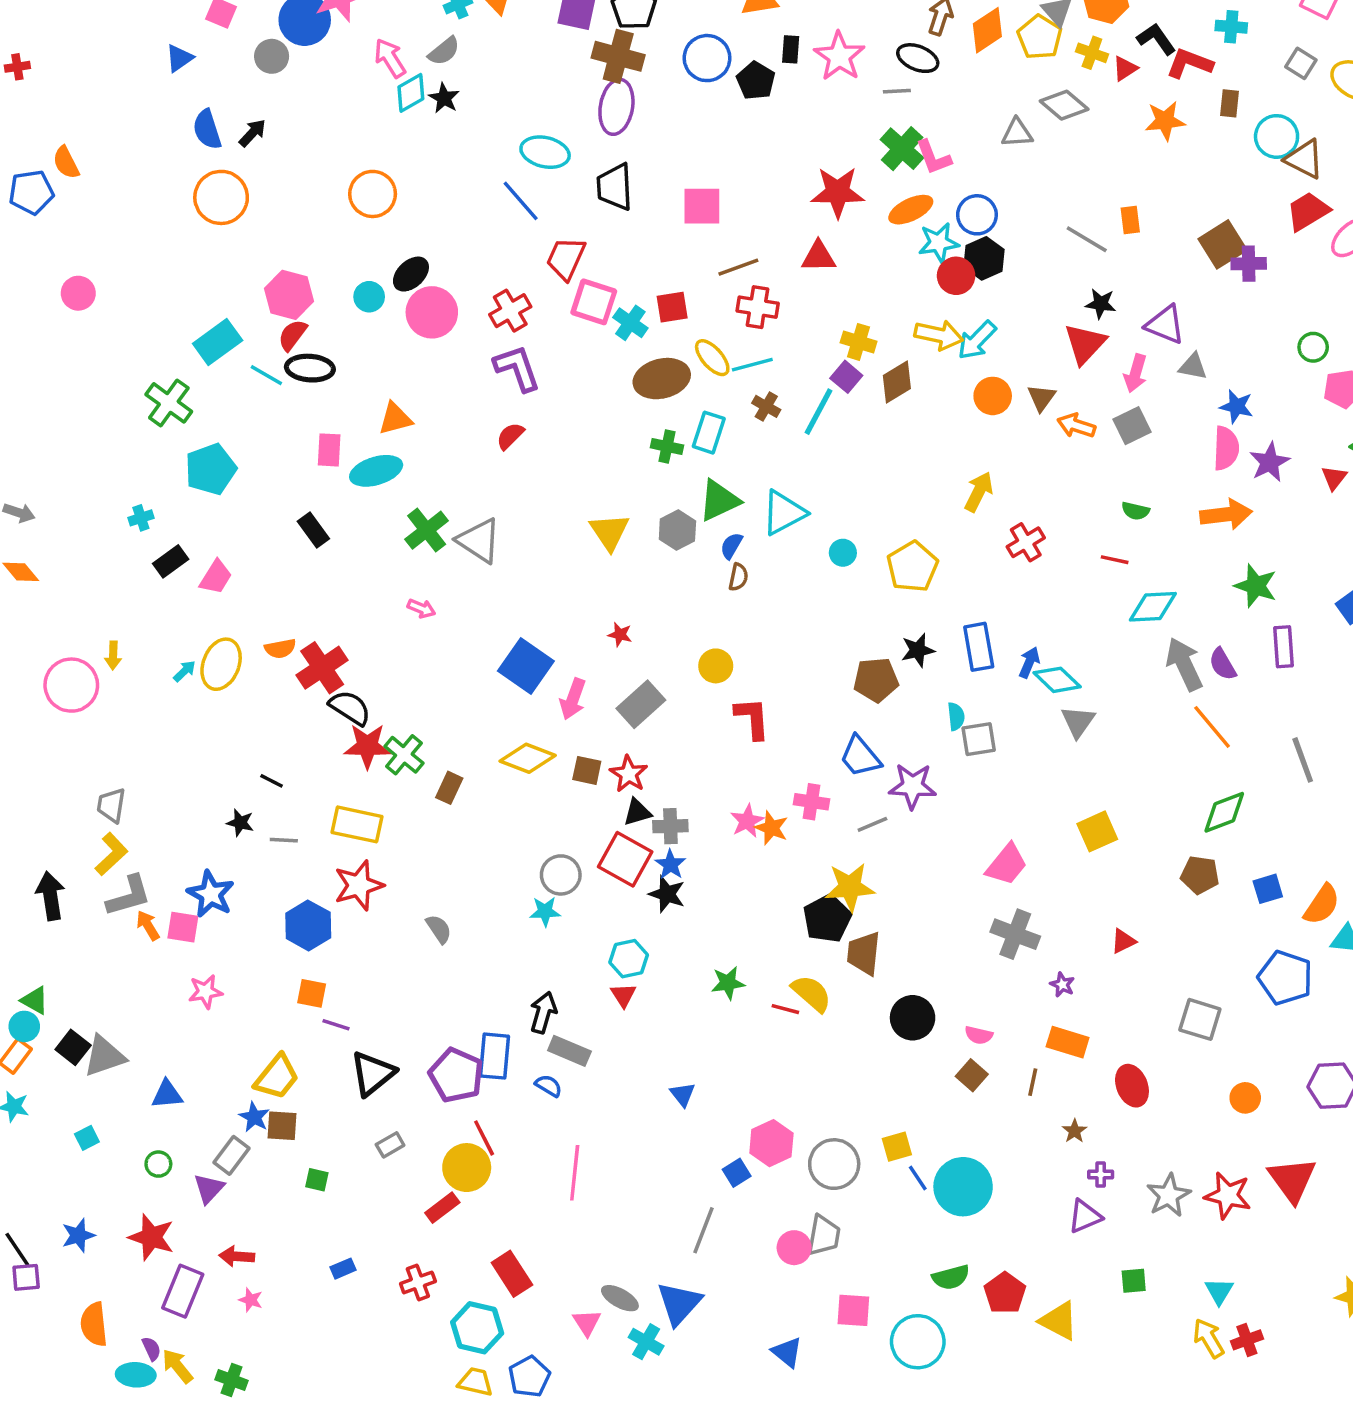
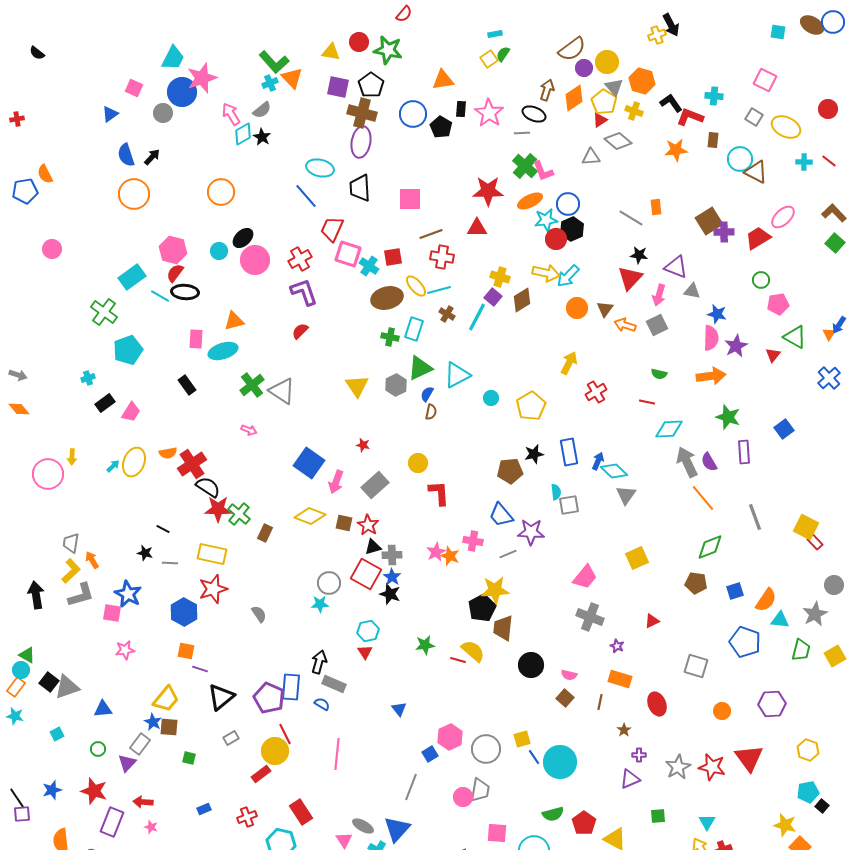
red triangle: (1125, 69) -> (600, 120), moved
red trapezoid: (1308, 211) -> (758, 238), moved
orange arrow: (148, 925) -> (92, 560), moved

